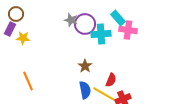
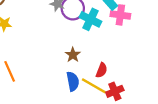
cyan cross: (101, 34) -> (90, 19), turned 30

